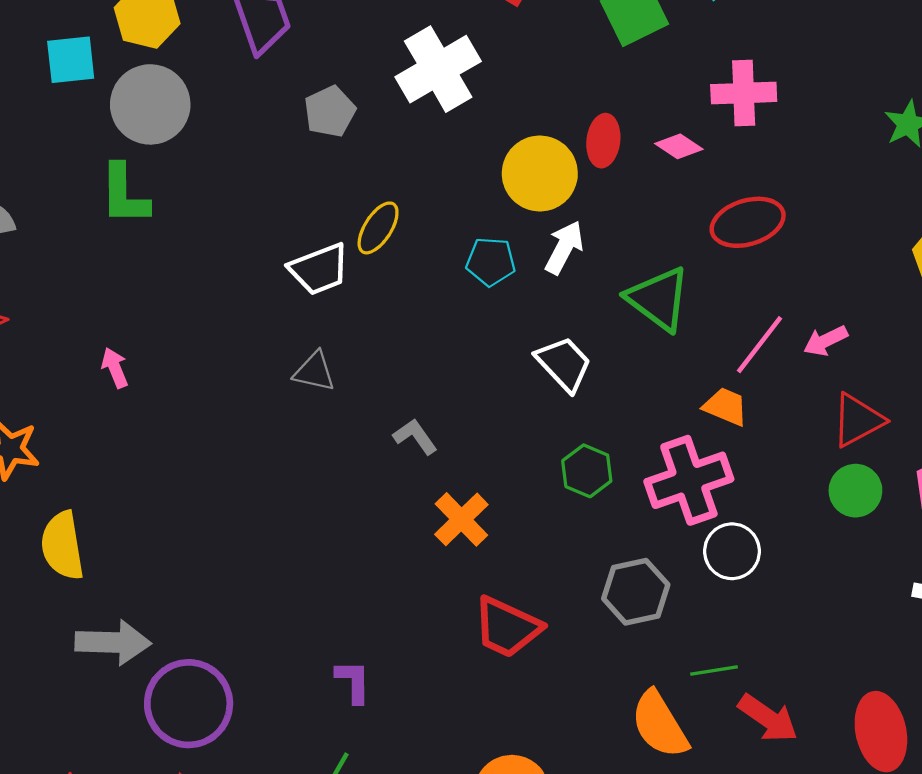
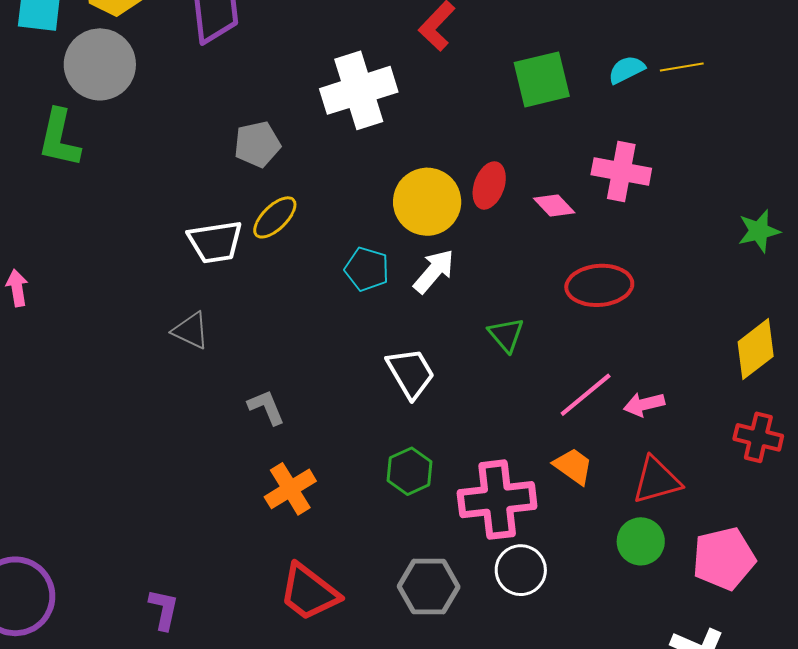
gray pentagon: (330, 111) -> (257, 144), moved
green triangle: (658, 299) -> (506, 335), size x0.6
orange trapezoid: (726, 407) -> (573, 466), moved

